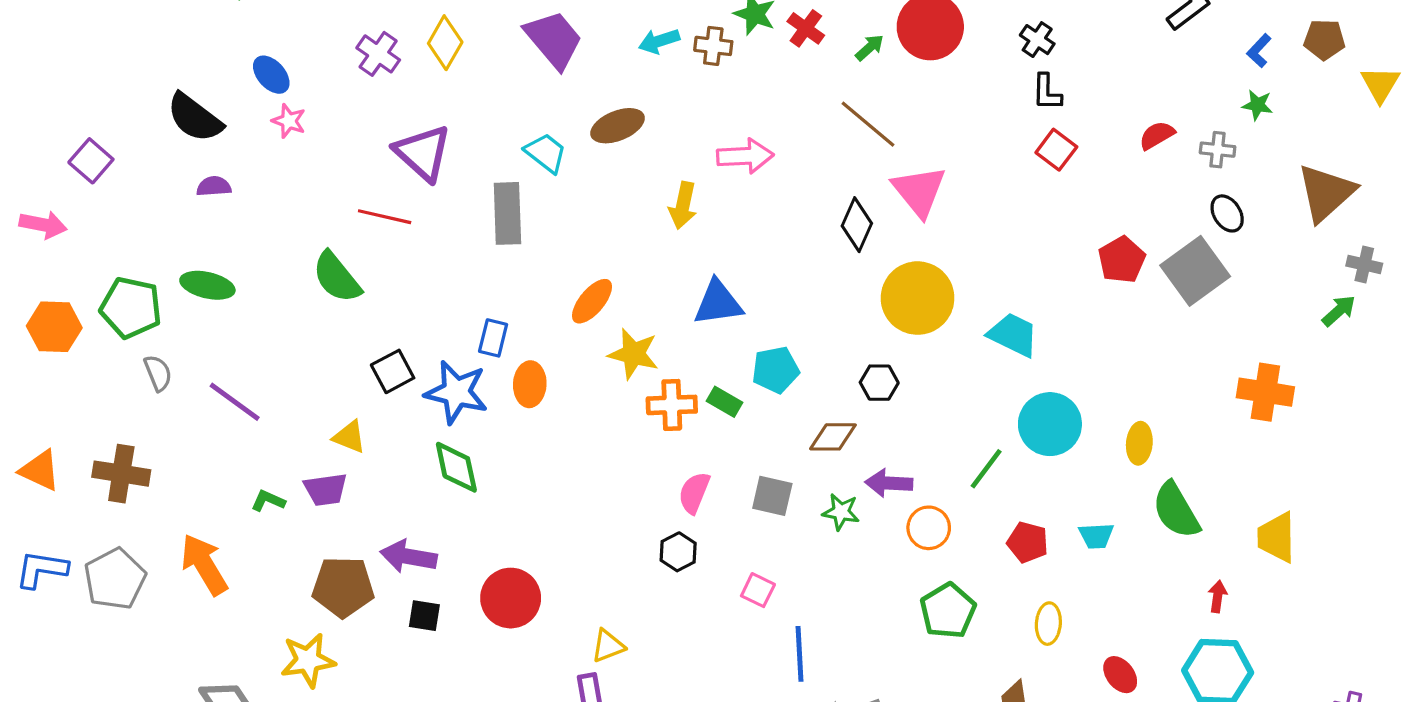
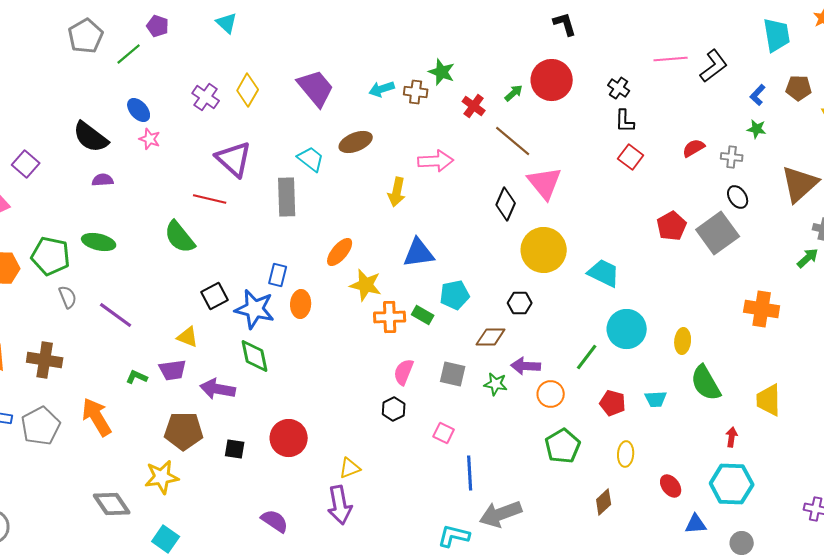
red cross: (806, 28) -> (474, 106), moved
purple arrow: (408, 557) -> (218, 389), moved

